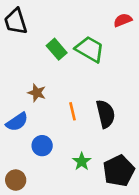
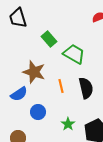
green trapezoid: (90, 49) -> (74, 54), moved
brown star: (37, 93) -> (34, 72), size x1.6

